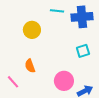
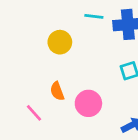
pink circle: (64, 81) -> (88, 103), moved

